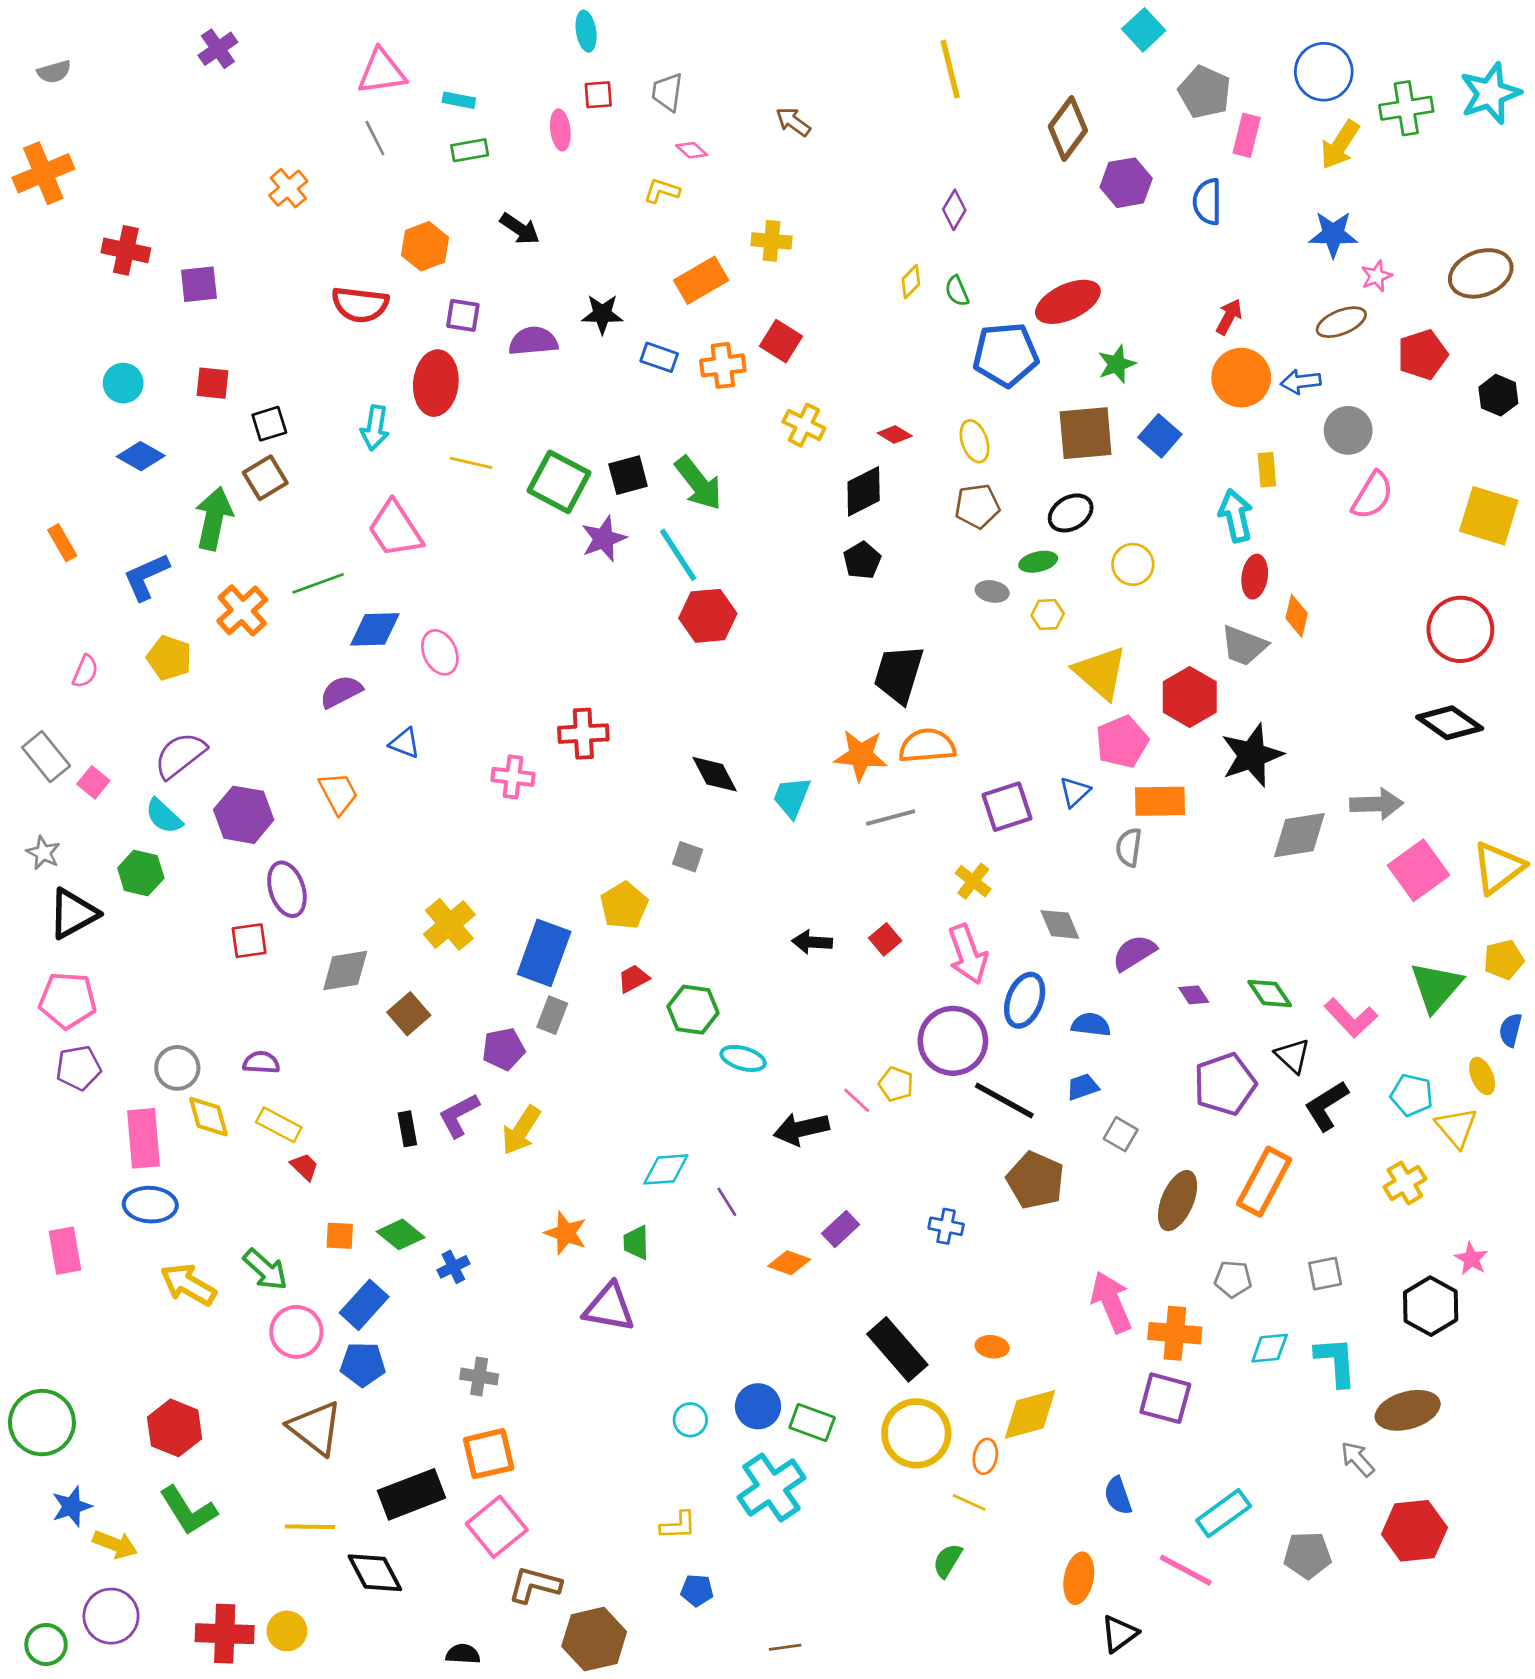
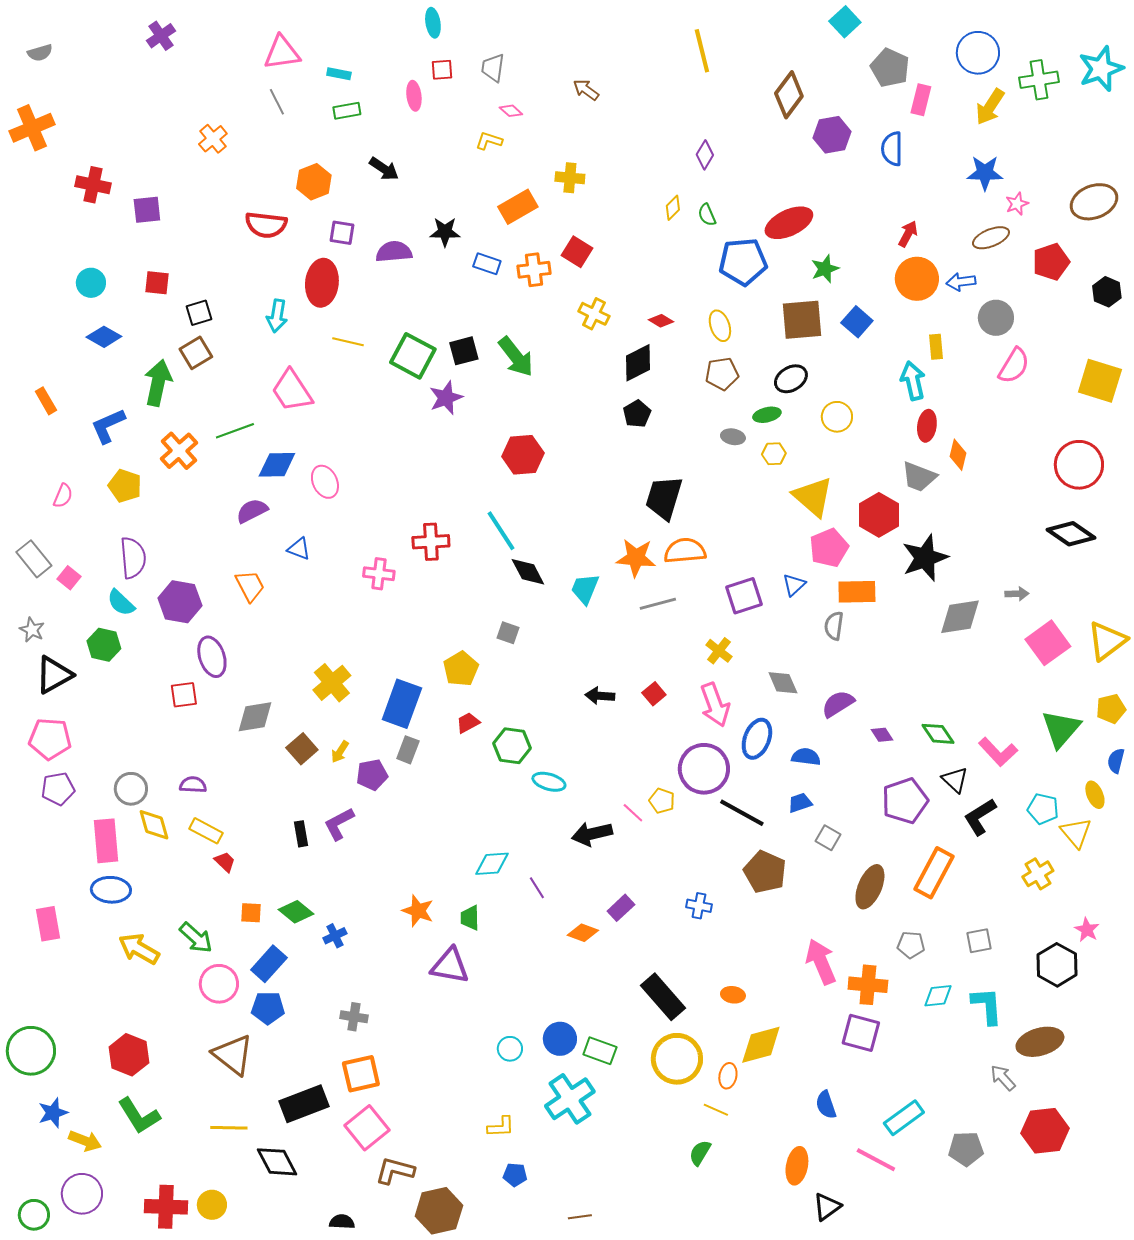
cyan line: (678, 555) -> (501, 531), moved
purple semicircle: (180, 755) -> (133, 558), turned 123
gray arrow: (1377, 804) -> (1017, 594), size x0.6
yellow arrow: (521, 1130) -> (340, 752), moved, size x0.6

